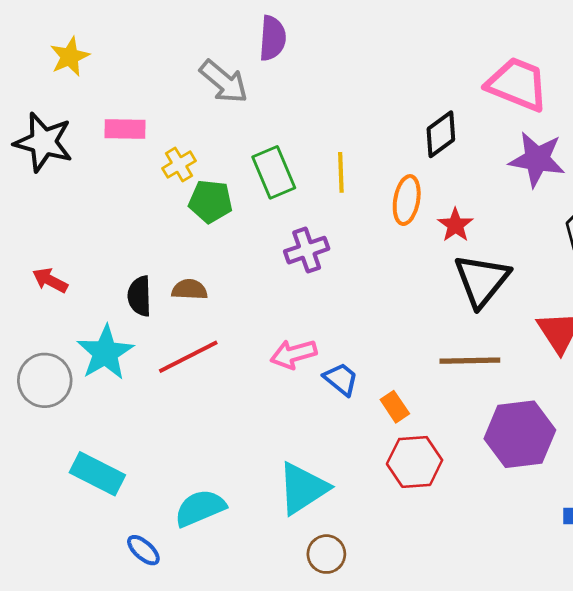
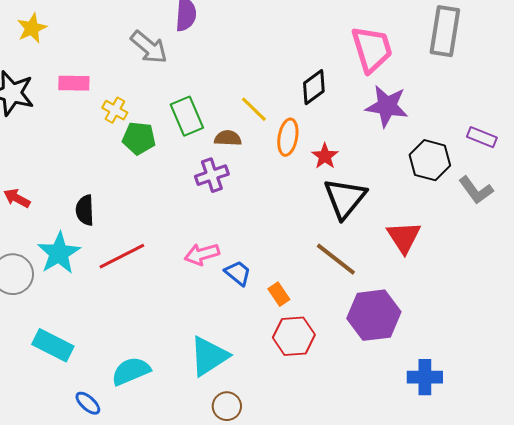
pink trapezoid: (517, 84) -> (372, 49), turned 51
yellow cross: (179, 165) -> (115, 110), turned -30
yellow line: (341, 172) -> (254, 109), moved, turned -44
brown semicircle: (190, 290) -> (228, 138), moved
brown line: (470, 361) -> (336, 259), turned 39

